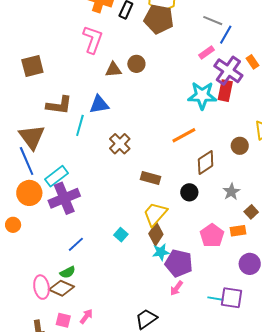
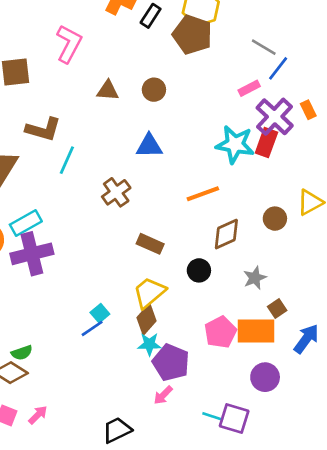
pink L-shape: (93, 39) -> (69, 44), moved
brown triangle: (113, 70) -> (108, 91), moved
blue triangle: (99, 105) -> (149, 146), moved
orange rectangle: (238, 231) -> (256, 331), size x1.8
blue line: (76, 244) -> (92, 328), moved

